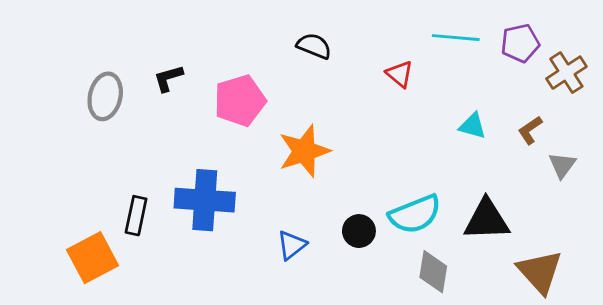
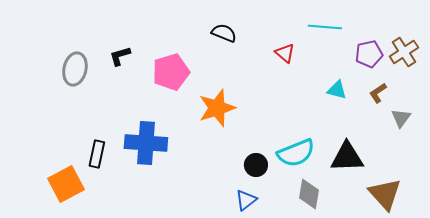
purple pentagon: (520, 43) -> (369, 54), moved
blue triangle: (292, 245) -> (246, 200), moved

